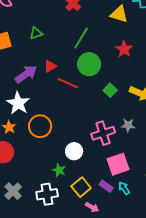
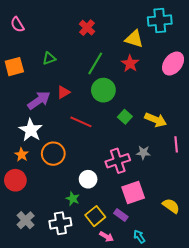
red star: (124, 49) -> (130, 63), moved
red line: (68, 83) -> (81, 122), moved
cyan arrow: (124, 188) -> (139, 237), moved

